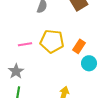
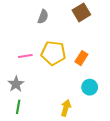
cyan circle: (89, 63) -> (90, 87), moved

